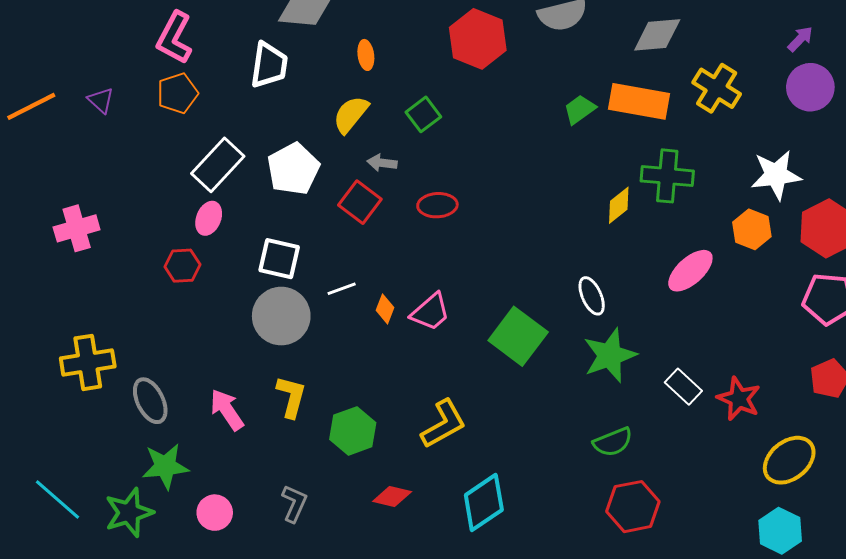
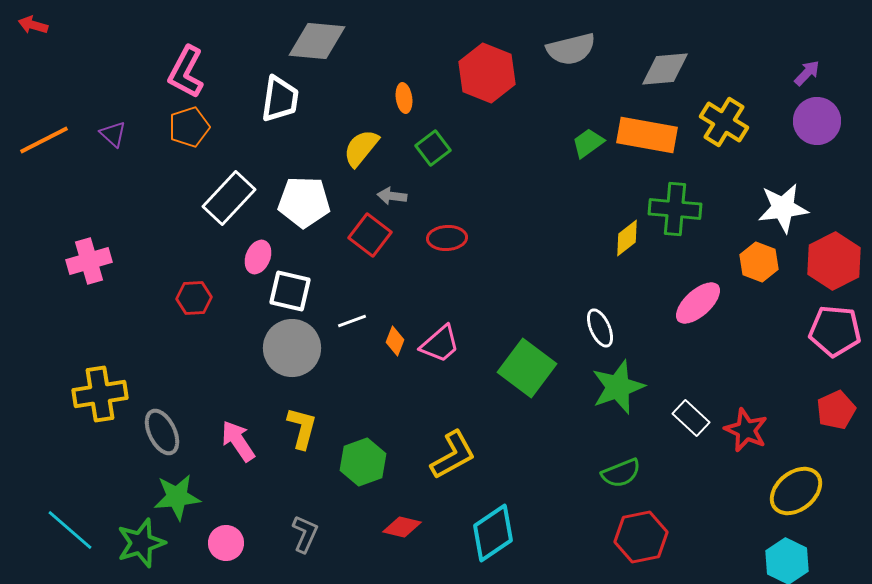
orange ellipse: (366, 55) -> (404, 98), moved
white pentagon: (293, 169) -> (304, 202), turned 30
pink ellipse: (209, 218) -> (258, 257), moved

